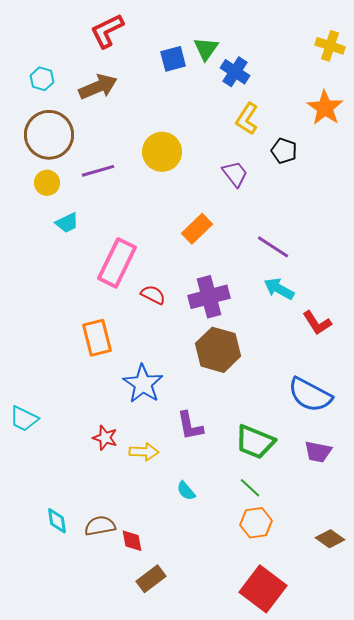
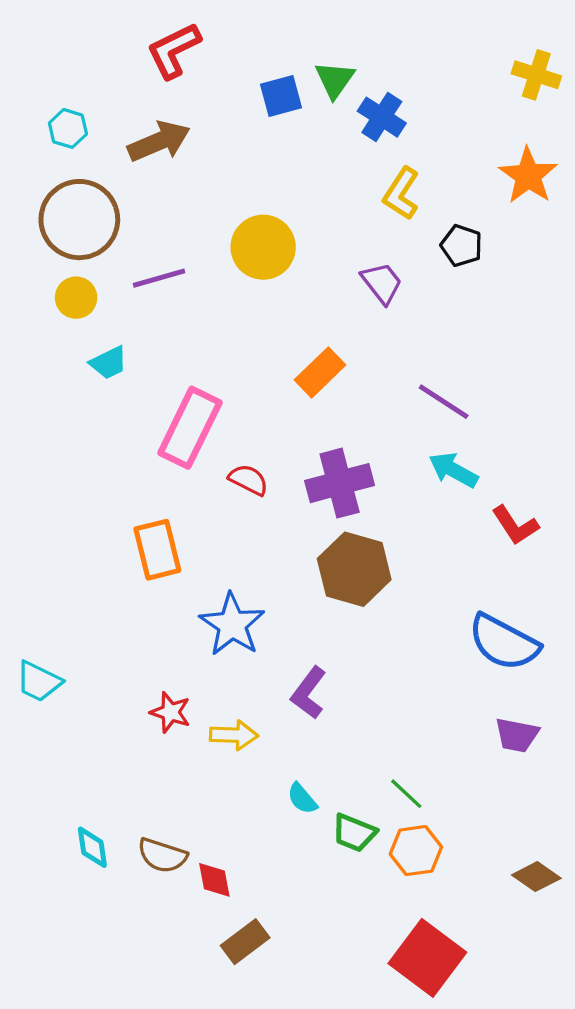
purple L-shape: (190, 426) -> (309, 693), turned 48
green trapezoid: (255, 442) -> (354, 833), moved, size x0.7
brown semicircle: (100, 526) -> (162, 855), turned -152

